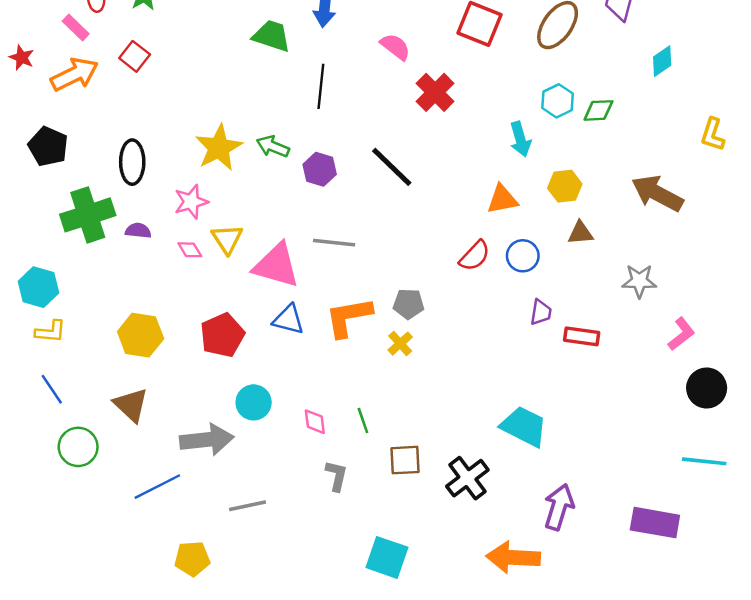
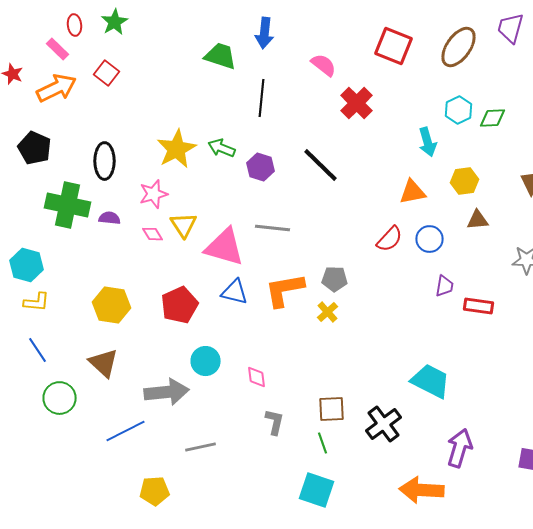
green cross: (88, 215) -> (68, 205), turned 30
green line: (363, 420) -> (322, 443), moved

